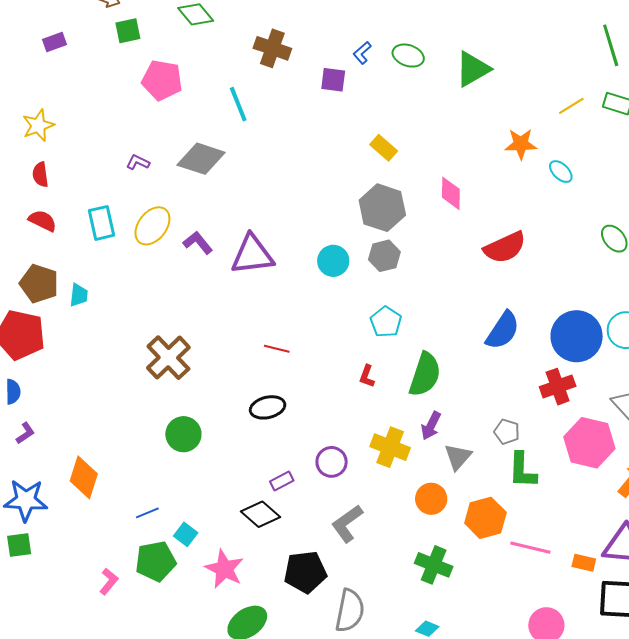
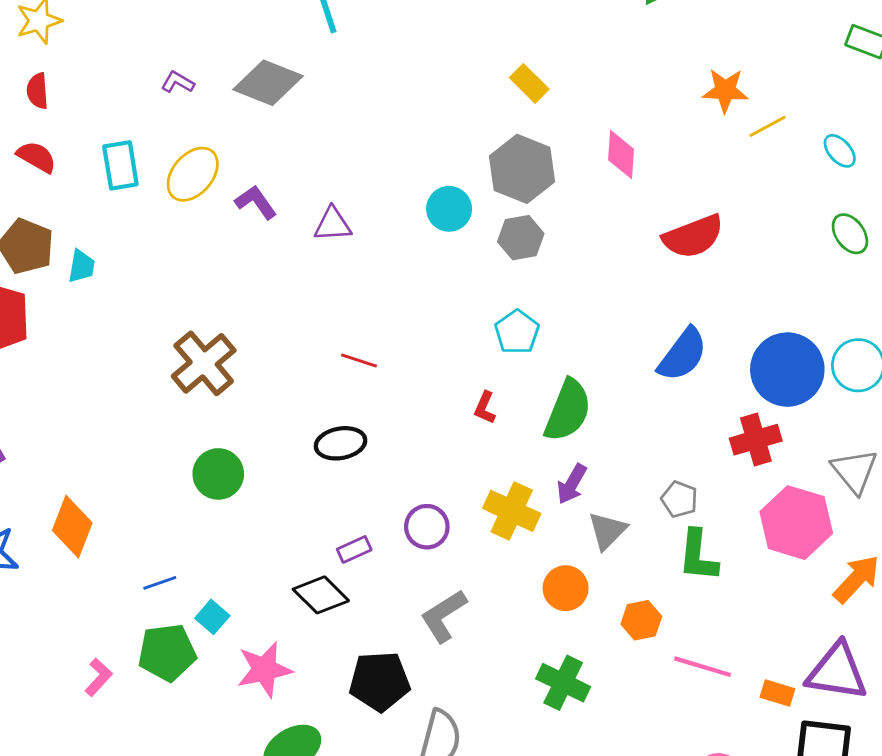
yellow line: (571, 106) -> (768, 126), moved
cyan ellipse: (561, 172) -> (840, 151), moved
purple triangle: (252, 255) -> (333, 224), size x0.6
cyan circle: (333, 261) -> (449, 209), moved
orange hexagon: (485, 518) -> (641, 620), size x0.7
pink star: (224, 569) -> (264, 670), turned 30

